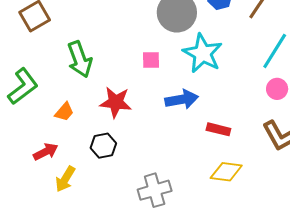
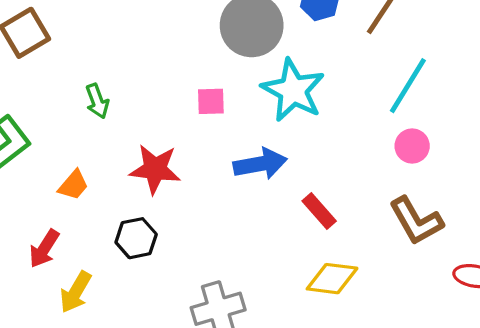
green arrow: (80, 59) -> (97, 101), size x0.6
red rectangle: (218, 129) -> (319, 211), turned 35
red arrow: (46, 152) -> (44, 249), turned 150

